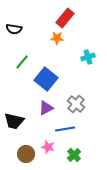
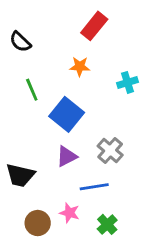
black semicircle: (14, 29) -> (20, 42), turned 35
orange star: (57, 38) -> (80, 66), moved
green line: (22, 62) -> (32, 90), turned -63

